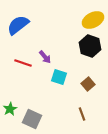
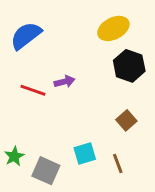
yellow ellipse: (93, 20) -> (113, 28), moved
purple arrow: (45, 57) -> (65, 82), turned -64
cyan square: (59, 77) -> (85, 153), moved, turned -35

